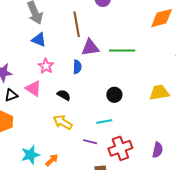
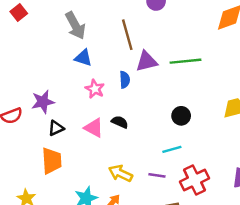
blue semicircle: (77, 67) -> (125, 80), moved
pink triangle: (33, 88) -> (94, 128), moved
yellow arrow: (63, 122) -> (120, 173), moved

